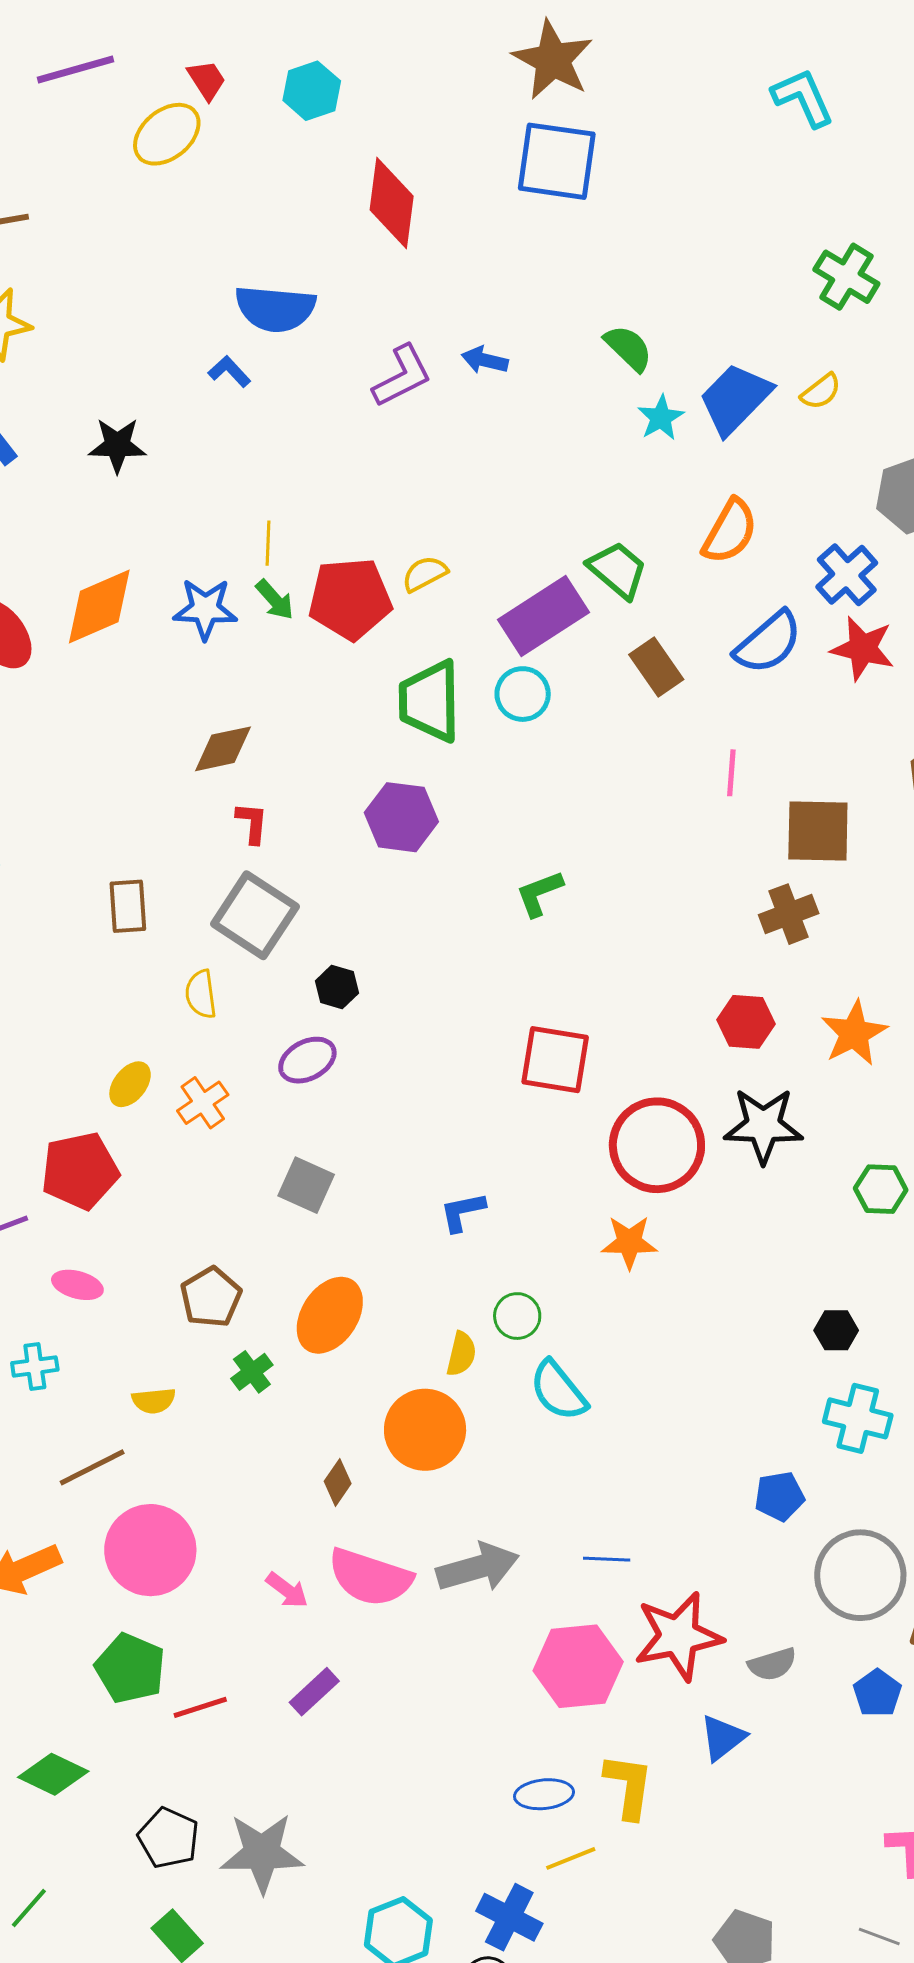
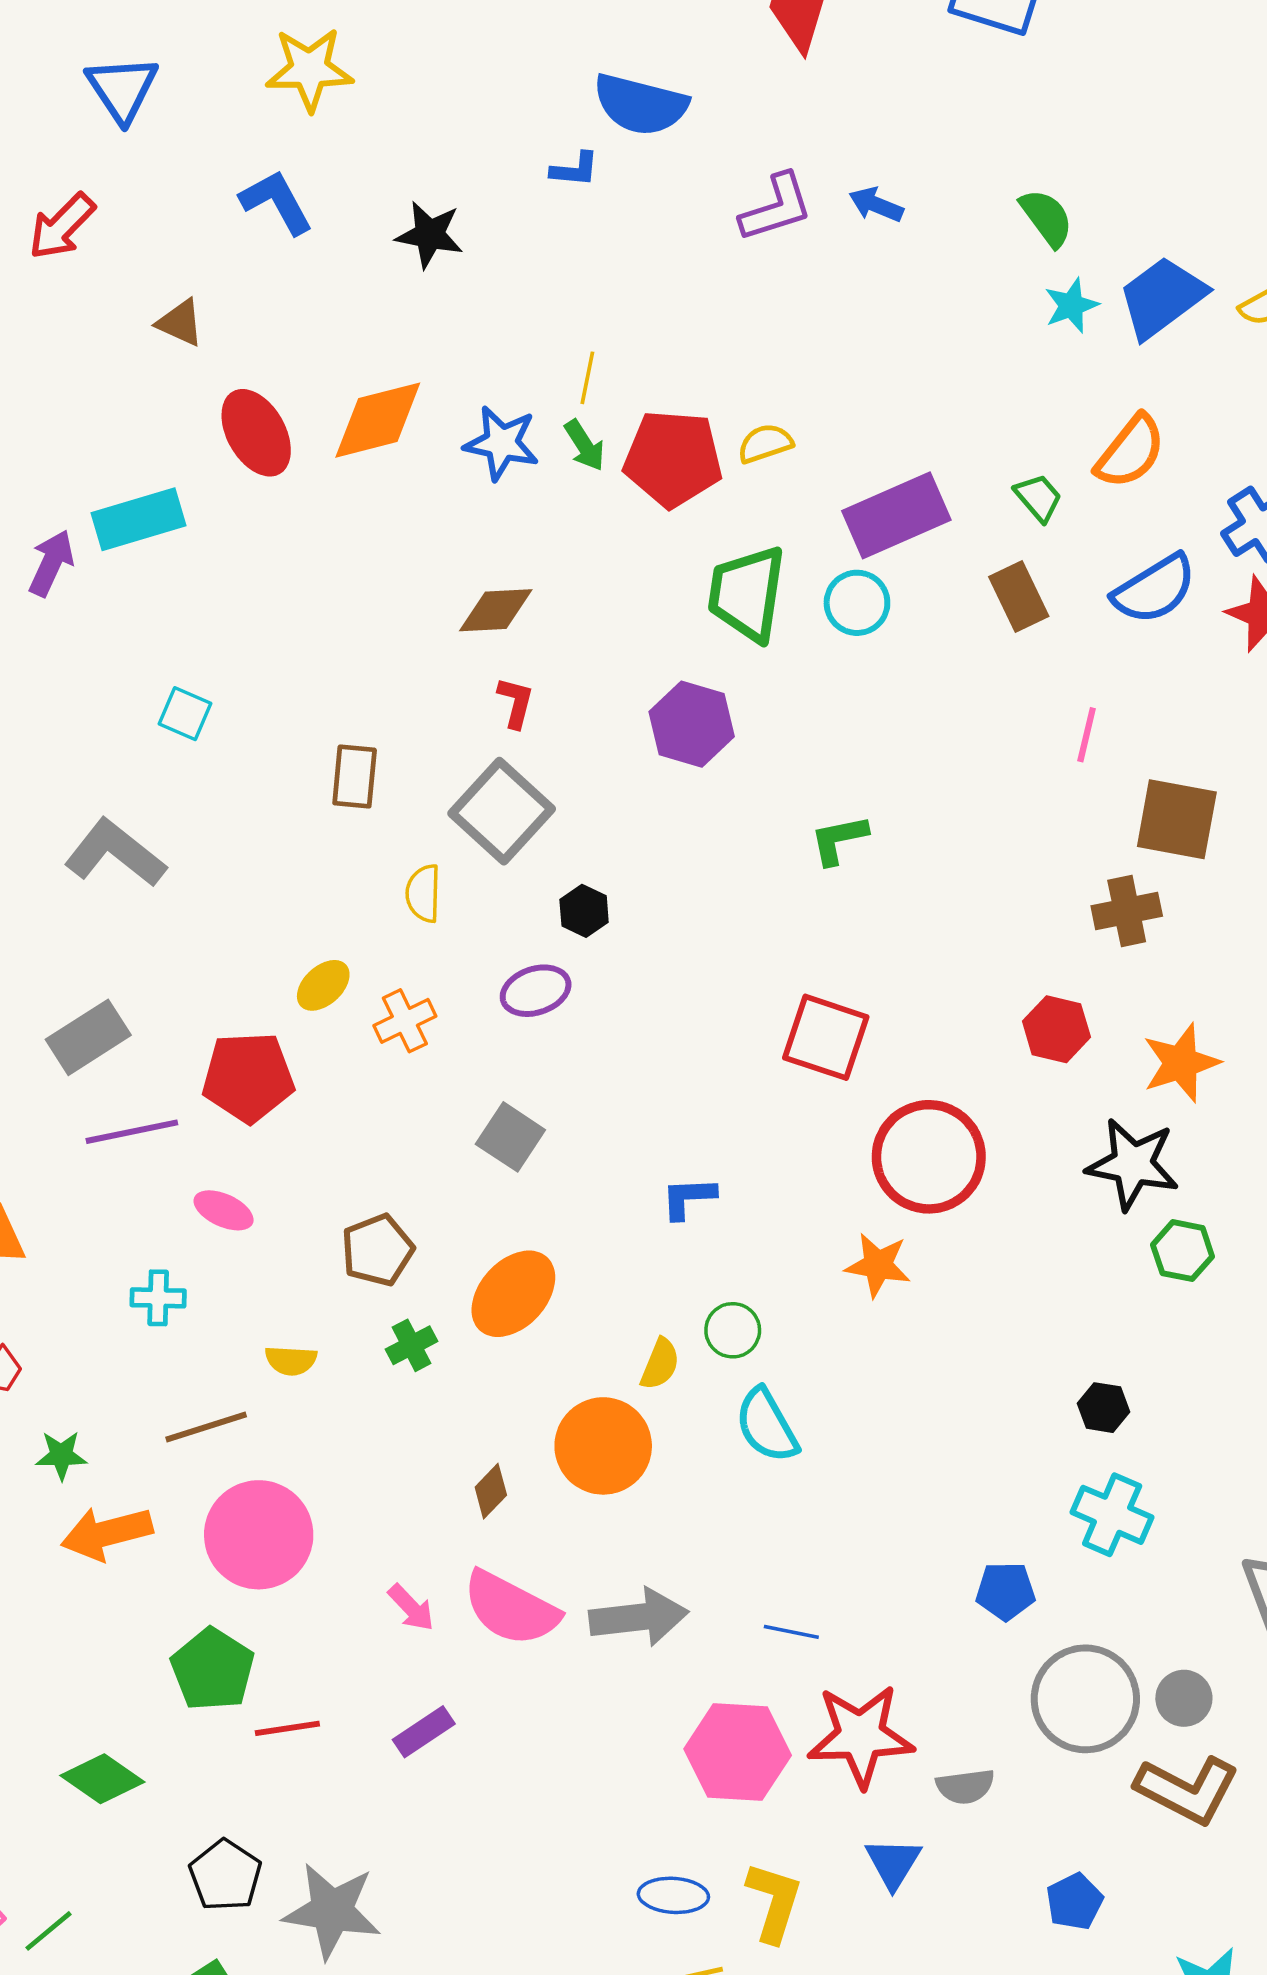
blue L-shape: (229, 371) -> (575, 169), turned 129
green trapezoid: (618, 570) -> (1038, 498), moved, size x0.7
black star: (763, 1126) -> (1133, 1164), moved
blue pentagon: (877, 1693) -> (1074, 1902), moved
blue triangle: (723, 1738) -> (893, 1863), turned -30

